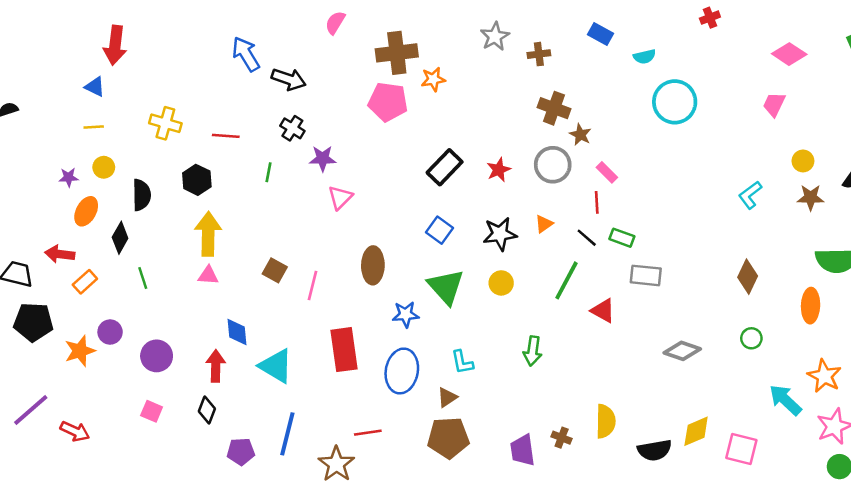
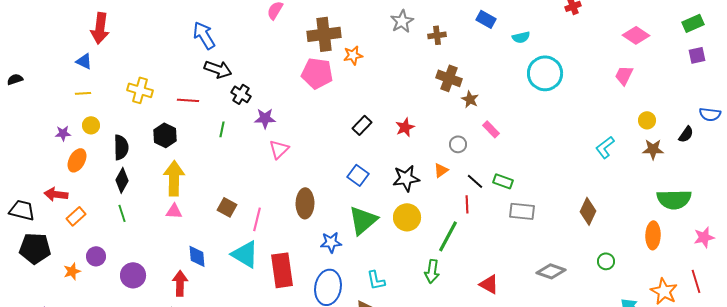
black arrow: (289, 79) -> (218, 69), moved
gray circle: (553, 165) -> (458, 144), moved, size x0.6
black rectangle: (445, 167) -> (362, 125), size x0.7
red line: (597, 202) -> (467, 204), moved
black diamond: (120, 238) -> (122, 180), moved
brown diamond: (748, 277) -> (588, 211), moved
green line: (567, 280) -> (448, 236), moved
yellow circle: (501, 283) -> (407, 217), size x1.4
green triangle: (446, 287) -> (363, 220), turned 32
red triangle: (603, 311) -> (489, 284), moved
orange star: (80, 351) -> (72, 271), size x0.7
cyan triangle: (276, 366) -> (245, 254), moved

